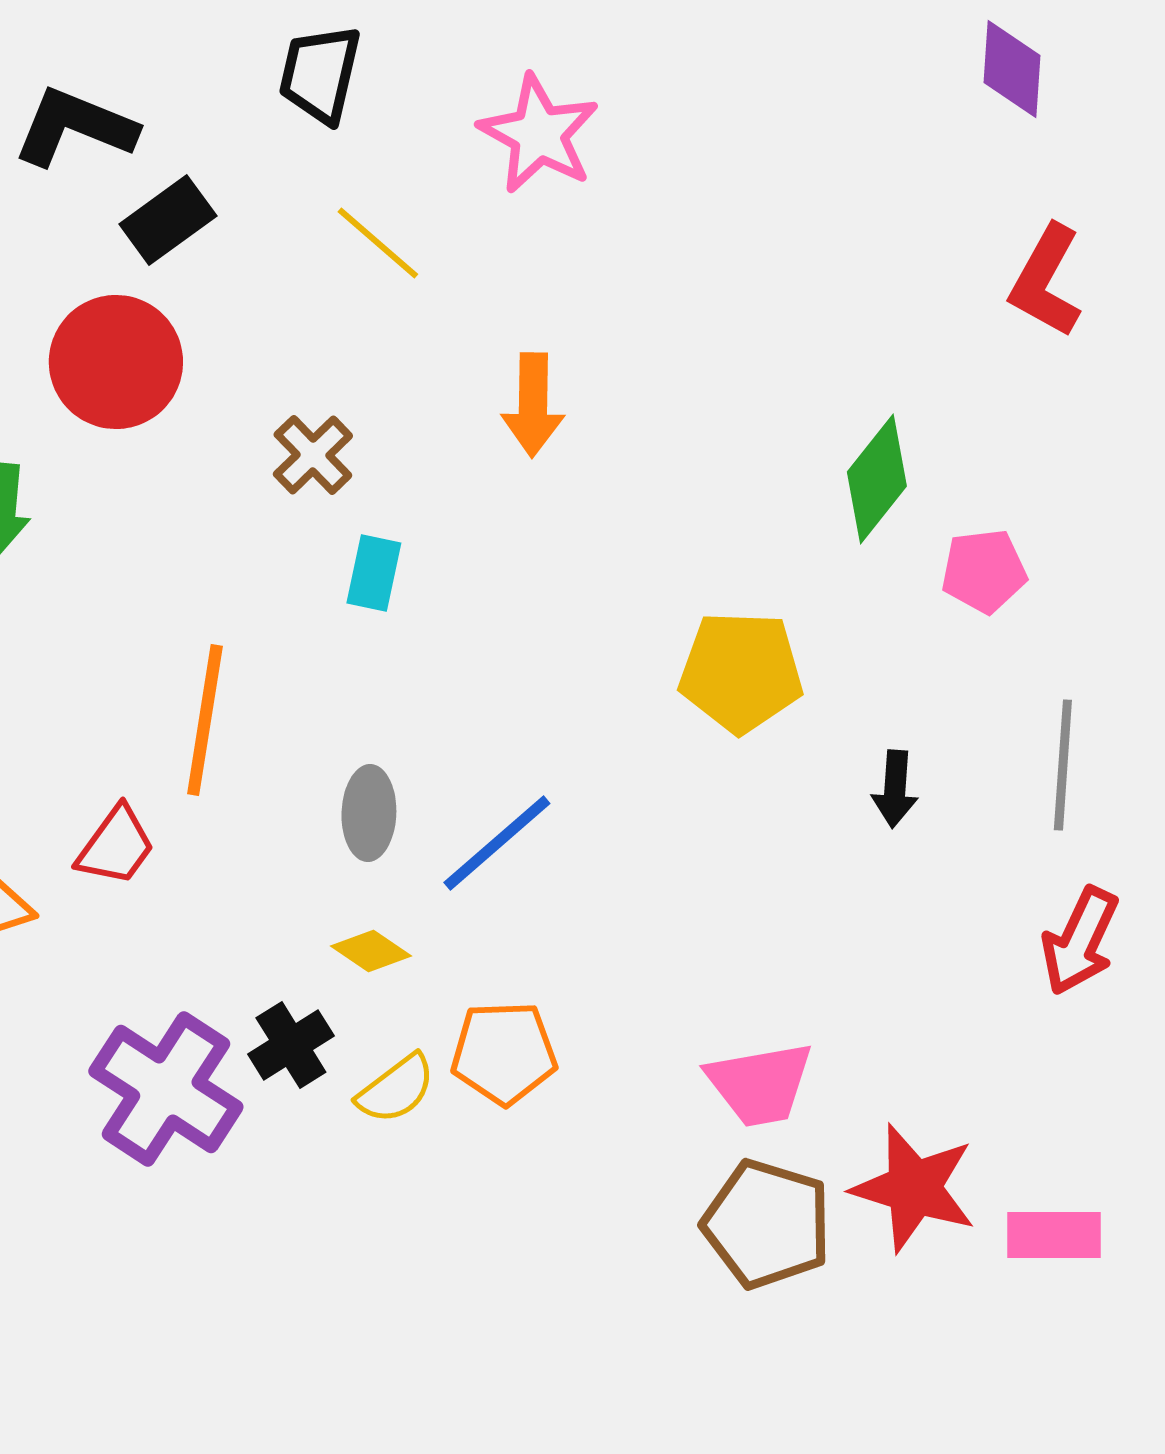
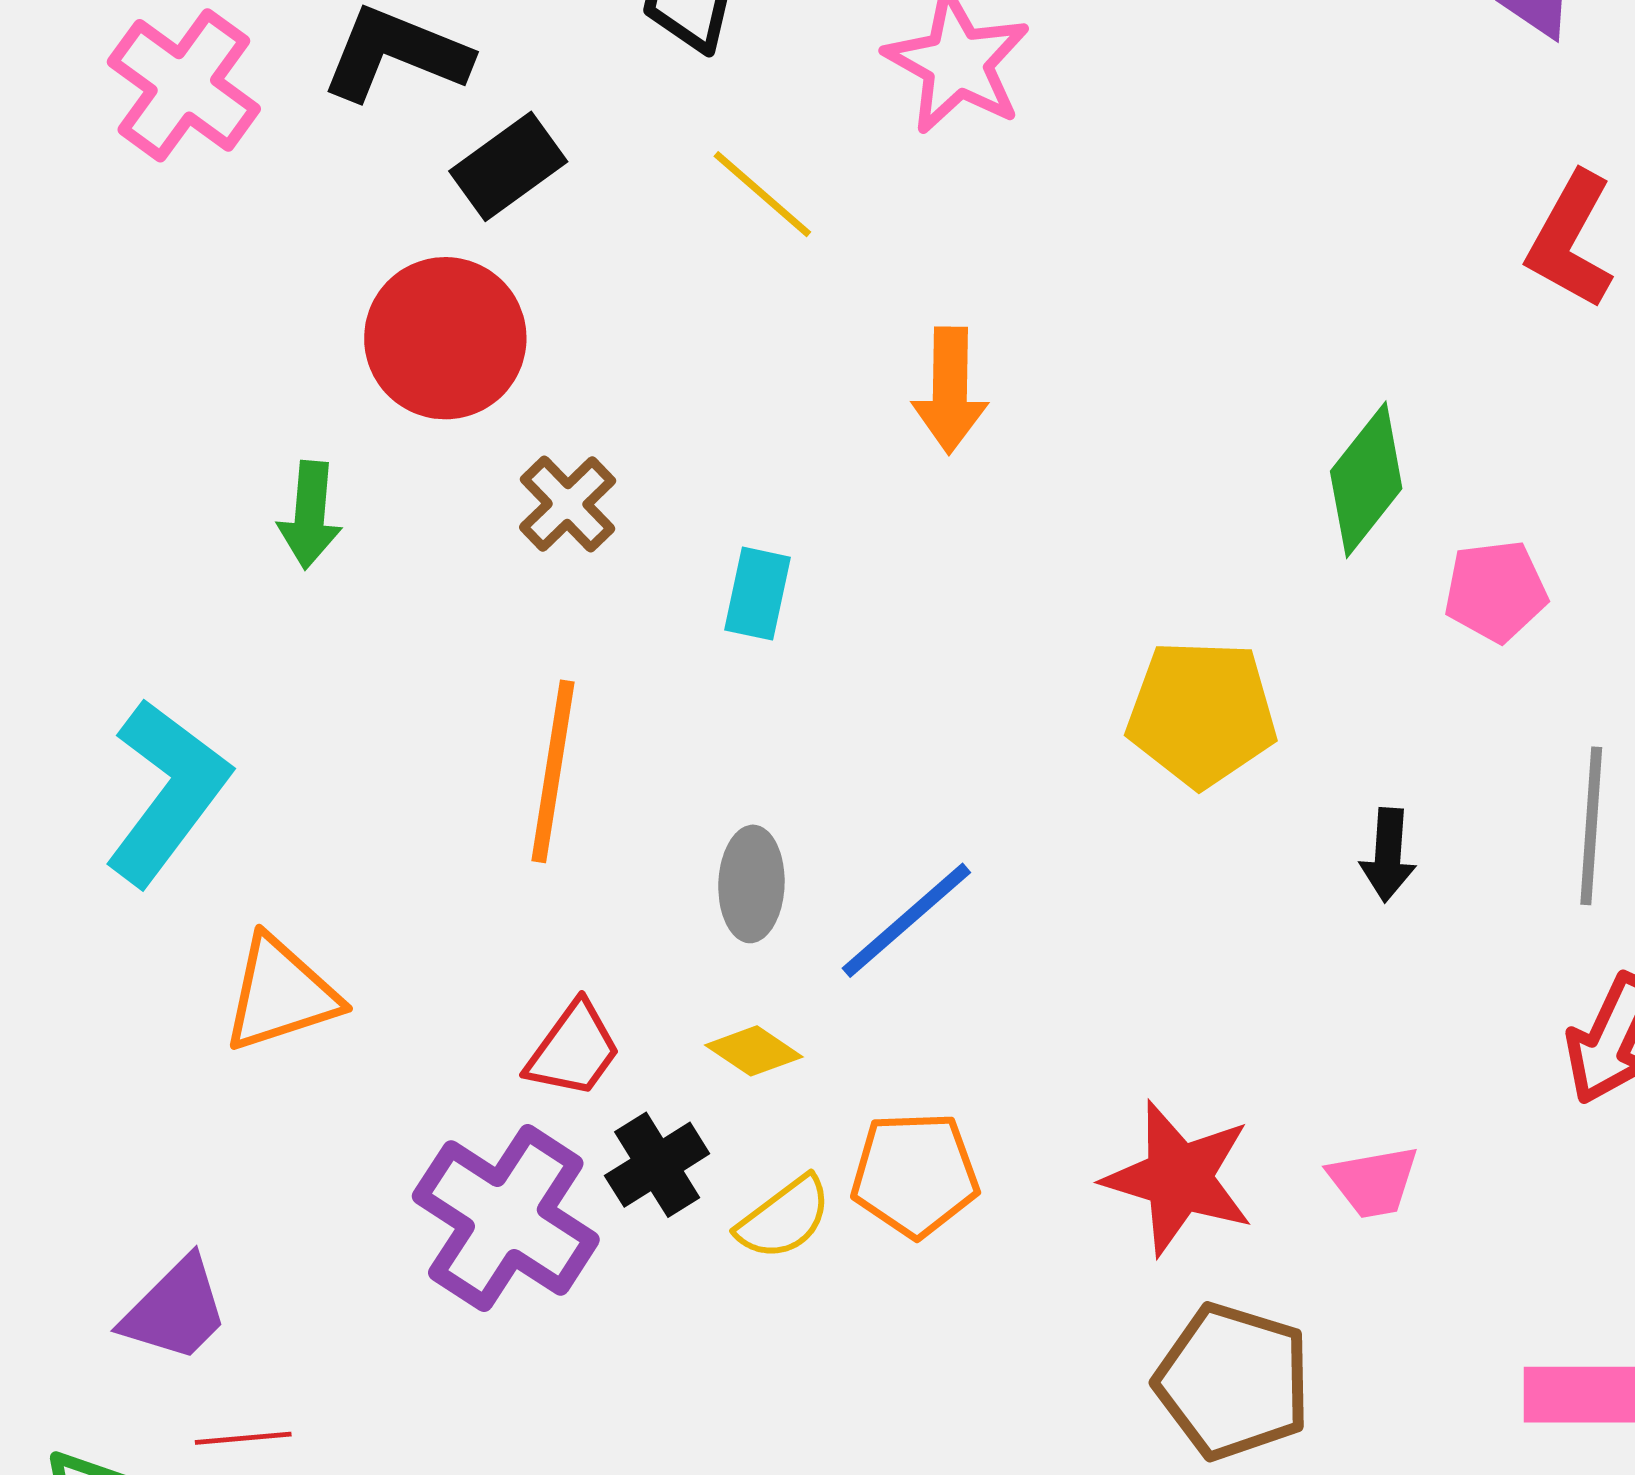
brown cross: (313, 455) -> (568, 504), moved
red trapezoid: (116, 846) -> (574, 1050), moved
pink trapezoid: (760, 1084) -> (1373, 1182), moved, size x0.7
red star: (914, 1188) -> (1179, 1178), moved

